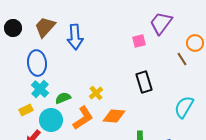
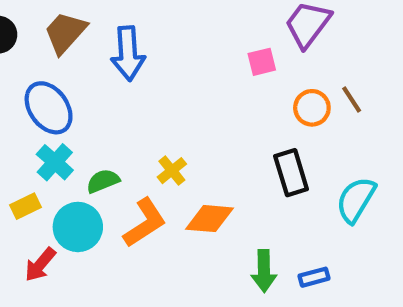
orange circle: (195, 43) -> (312, 108), moved
blue ellipse: (37, 63) -> (49, 108), turned -30
black rectangle: (144, 82) -> (291, 173), moved

